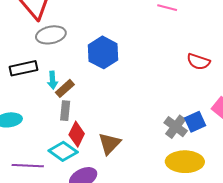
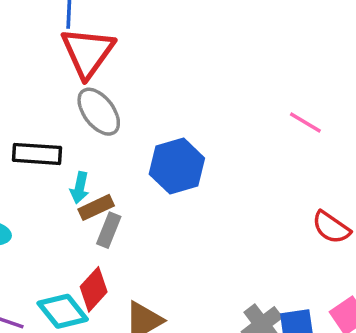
gray ellipse: (51, 35) -> (99, 112), turned 48
gray rectangle: (65, 111) -> (109, 230), moved

